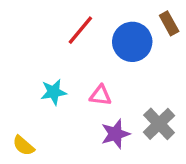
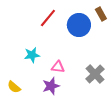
pink triangle: (100, 95) -> (58, 67), moved
purple star: (115, 134) -> (51, 86), moved

